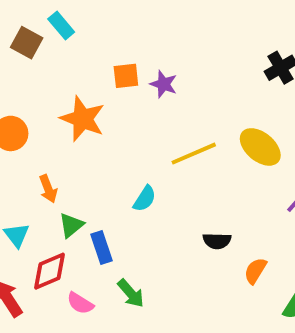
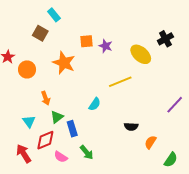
brown square: (27, 43) -> (40, 33), moved
yellow ellipse: (260, 147) -> (141, 54), moved

